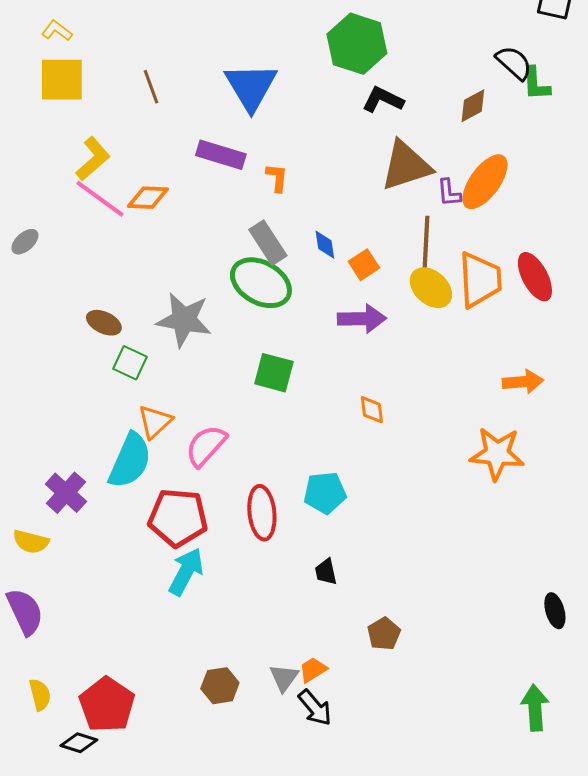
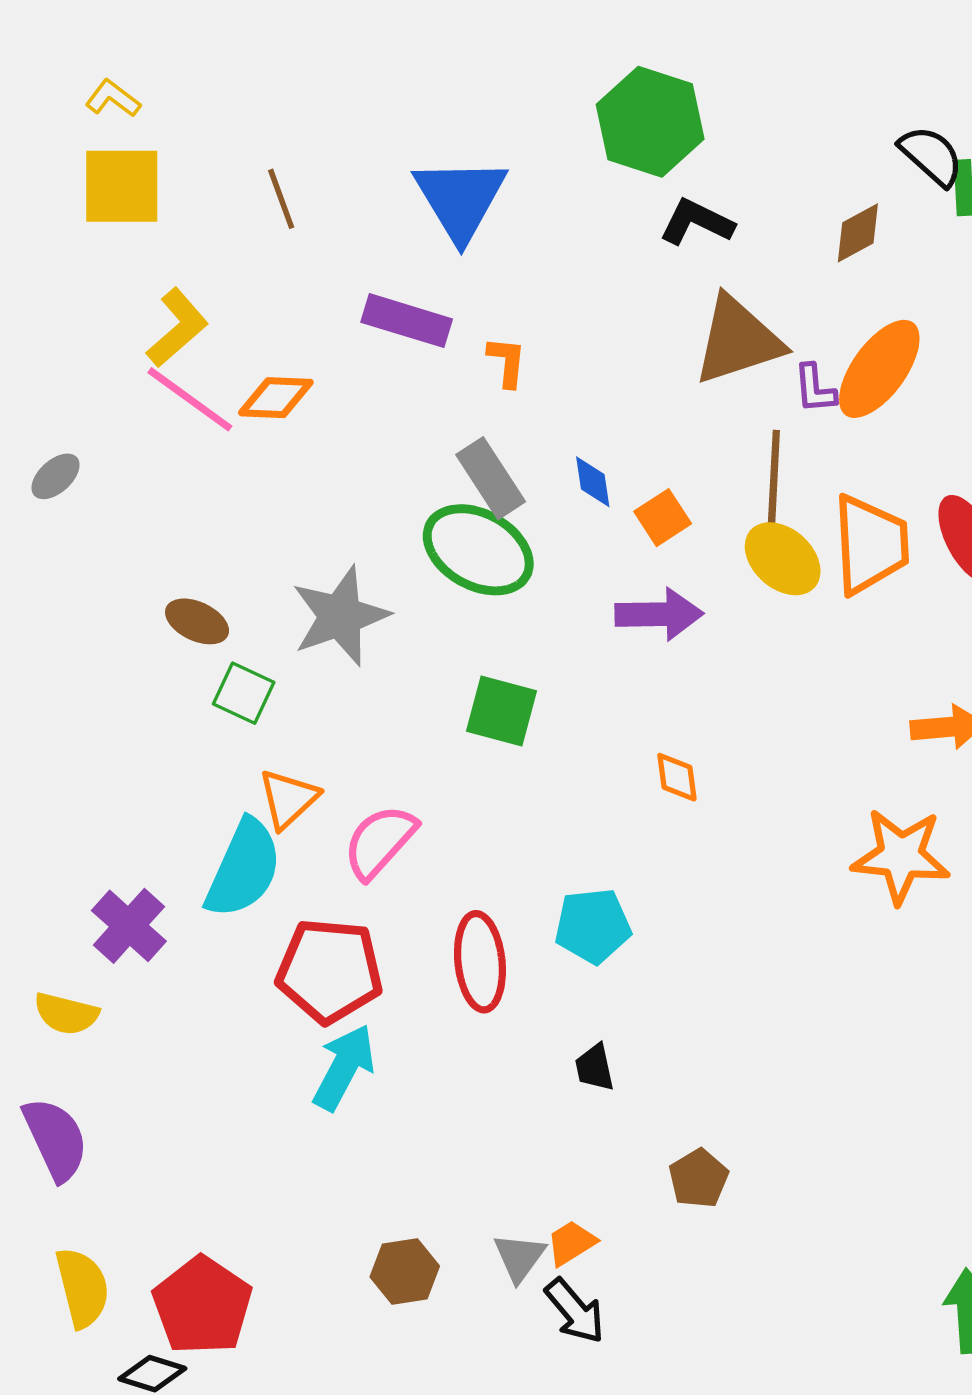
gray star: (184, 320) -> (340, 616), turned -30
yellow semicircle: (40, 695) -> (82, 1288), size x1.4

